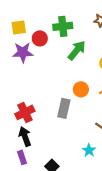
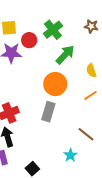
green cross: (63, 26) -> (53, 30), turned -36
orange circle: (81, 89) -> (55, 84), moved, size x1.5

